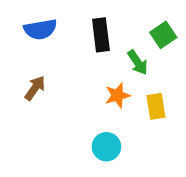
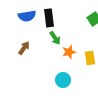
black rectangle: (101, 35) -> (49, 18), moved
green arrow: (138, 62) -> (55, 38), moved

